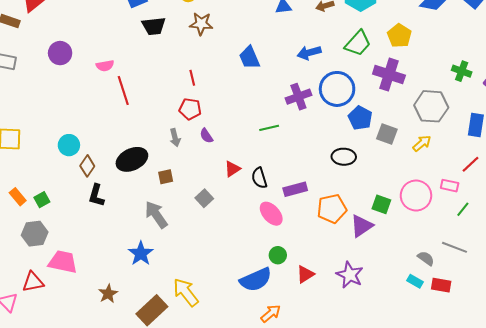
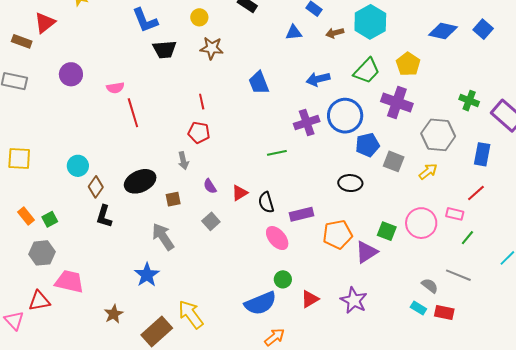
blue pentagon: (360, 118) -> (367, 145), turned 30
purple semicircle: (206, 136) -> (210, 186), moved

